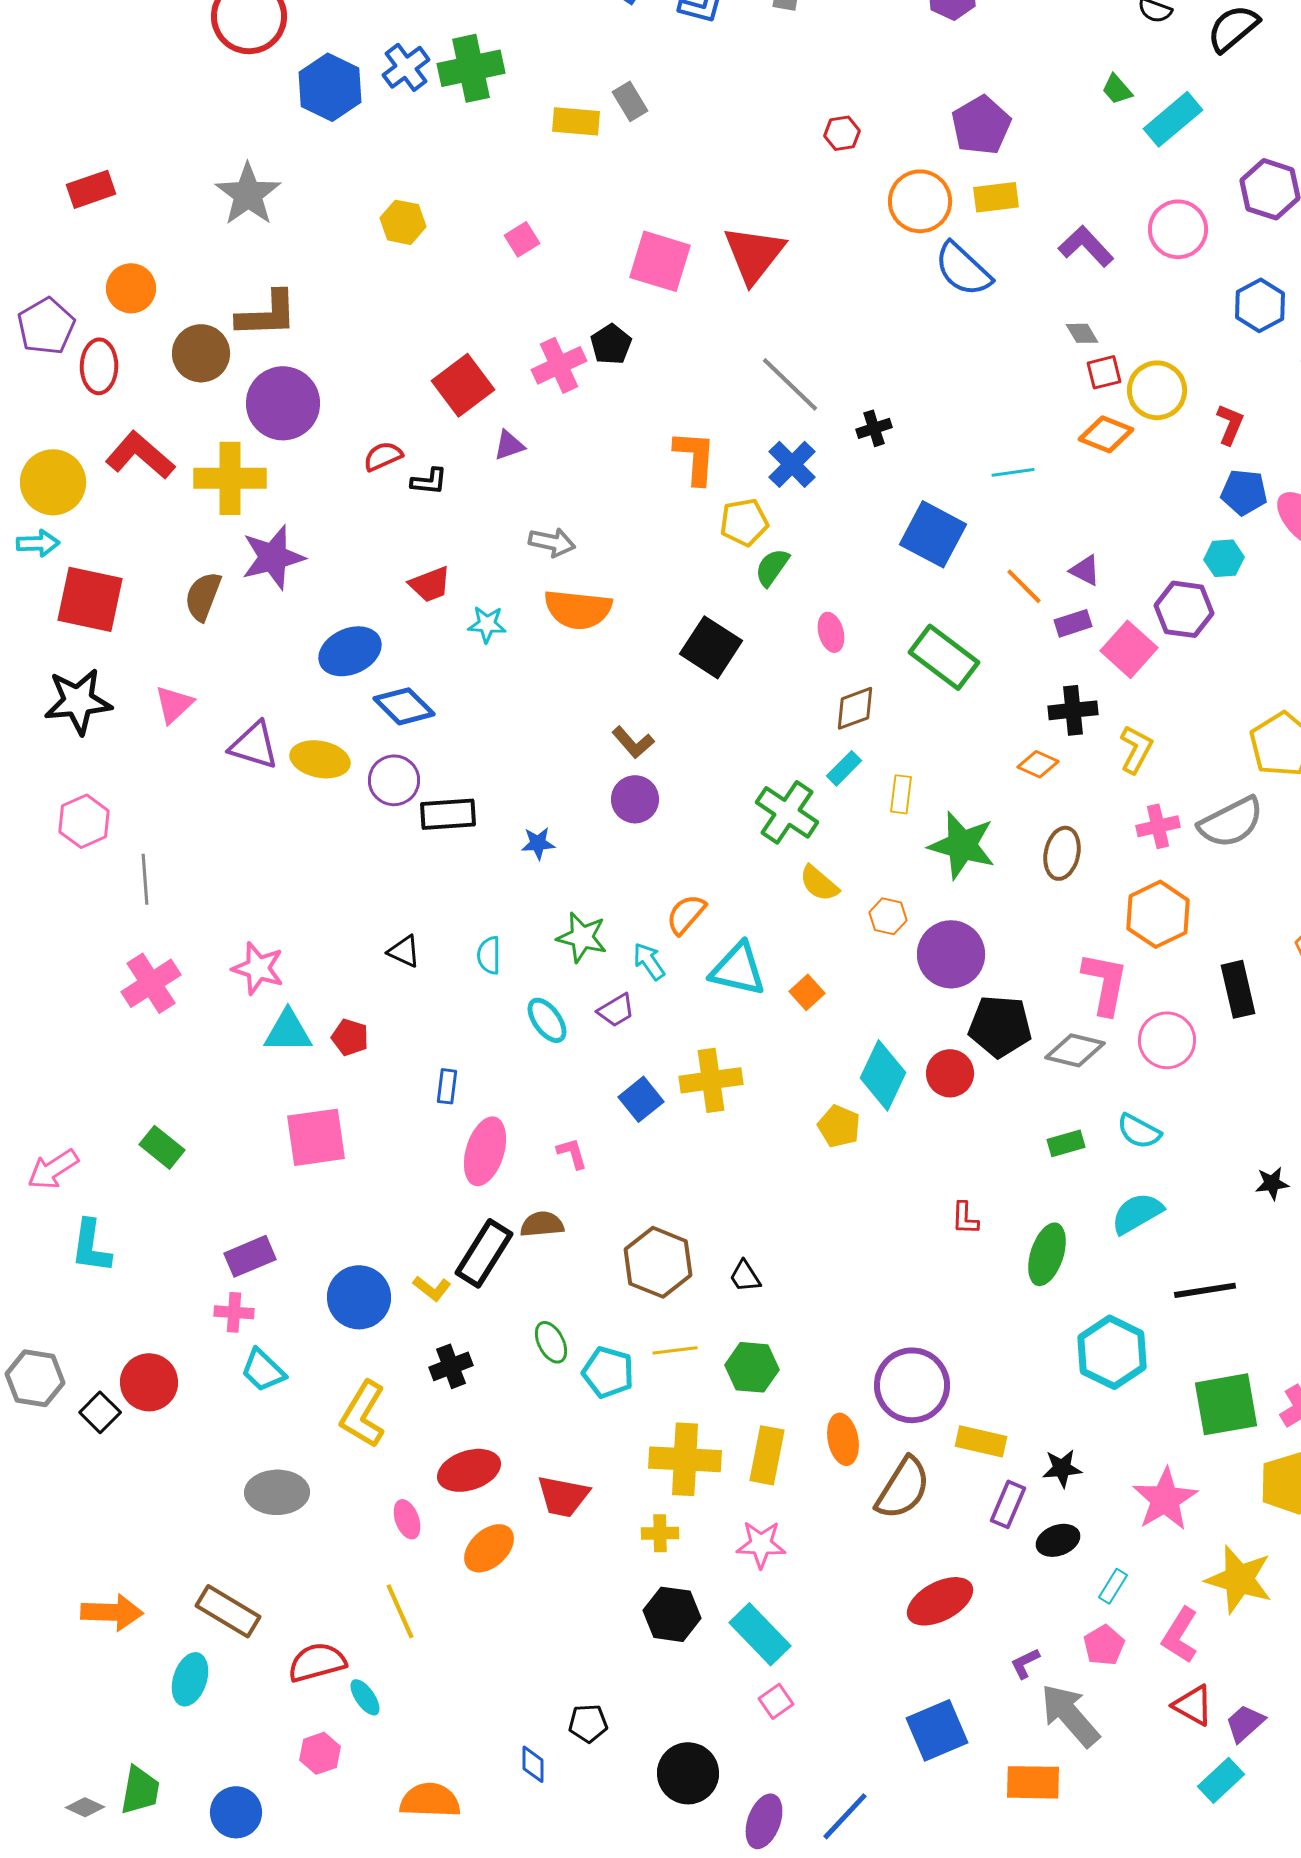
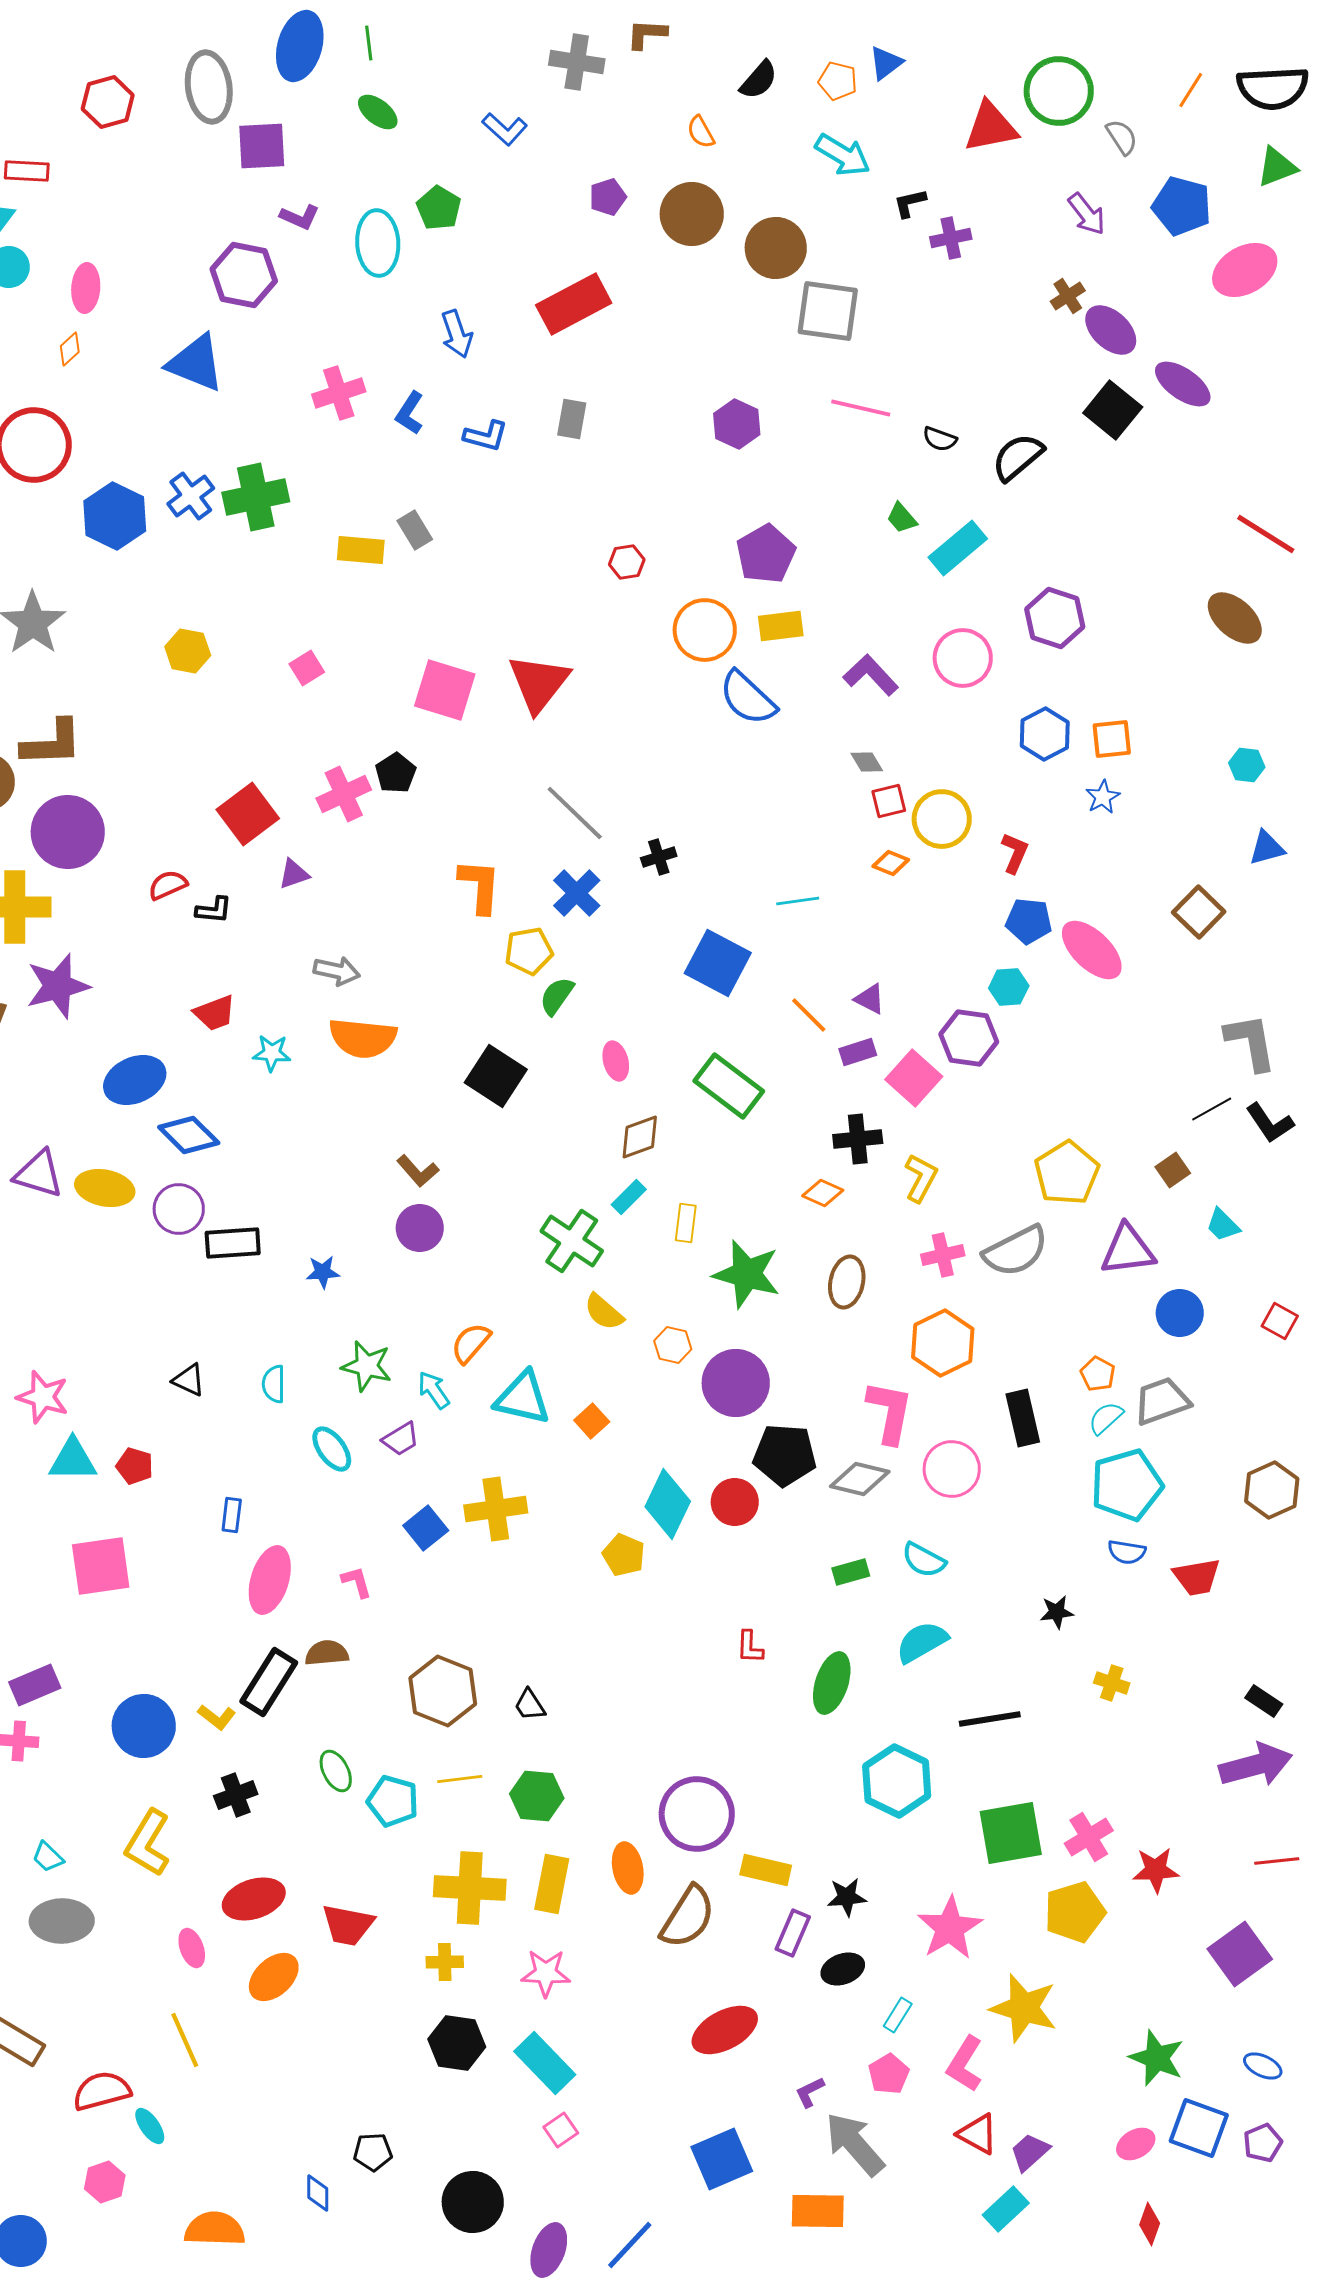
orange diamond: (1106, 434) -> (891, 863), size x0.7
cyan trapezoid: (263, 1370) -> (48, 1857), moved, size x0.7

